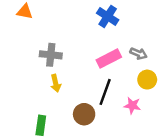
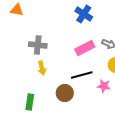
black line: (105, 92) -> (82, 75), turned 55

